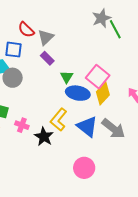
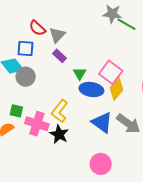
gray star: (102, 18) -> (112, 14), turned 30
green line: (115, 29) -> (126, 24), turned -30
yellow L-shape: (59, 120) -> (60, 111), moved
pink cross: (22, 125) -> (37, 124), size x1.6

